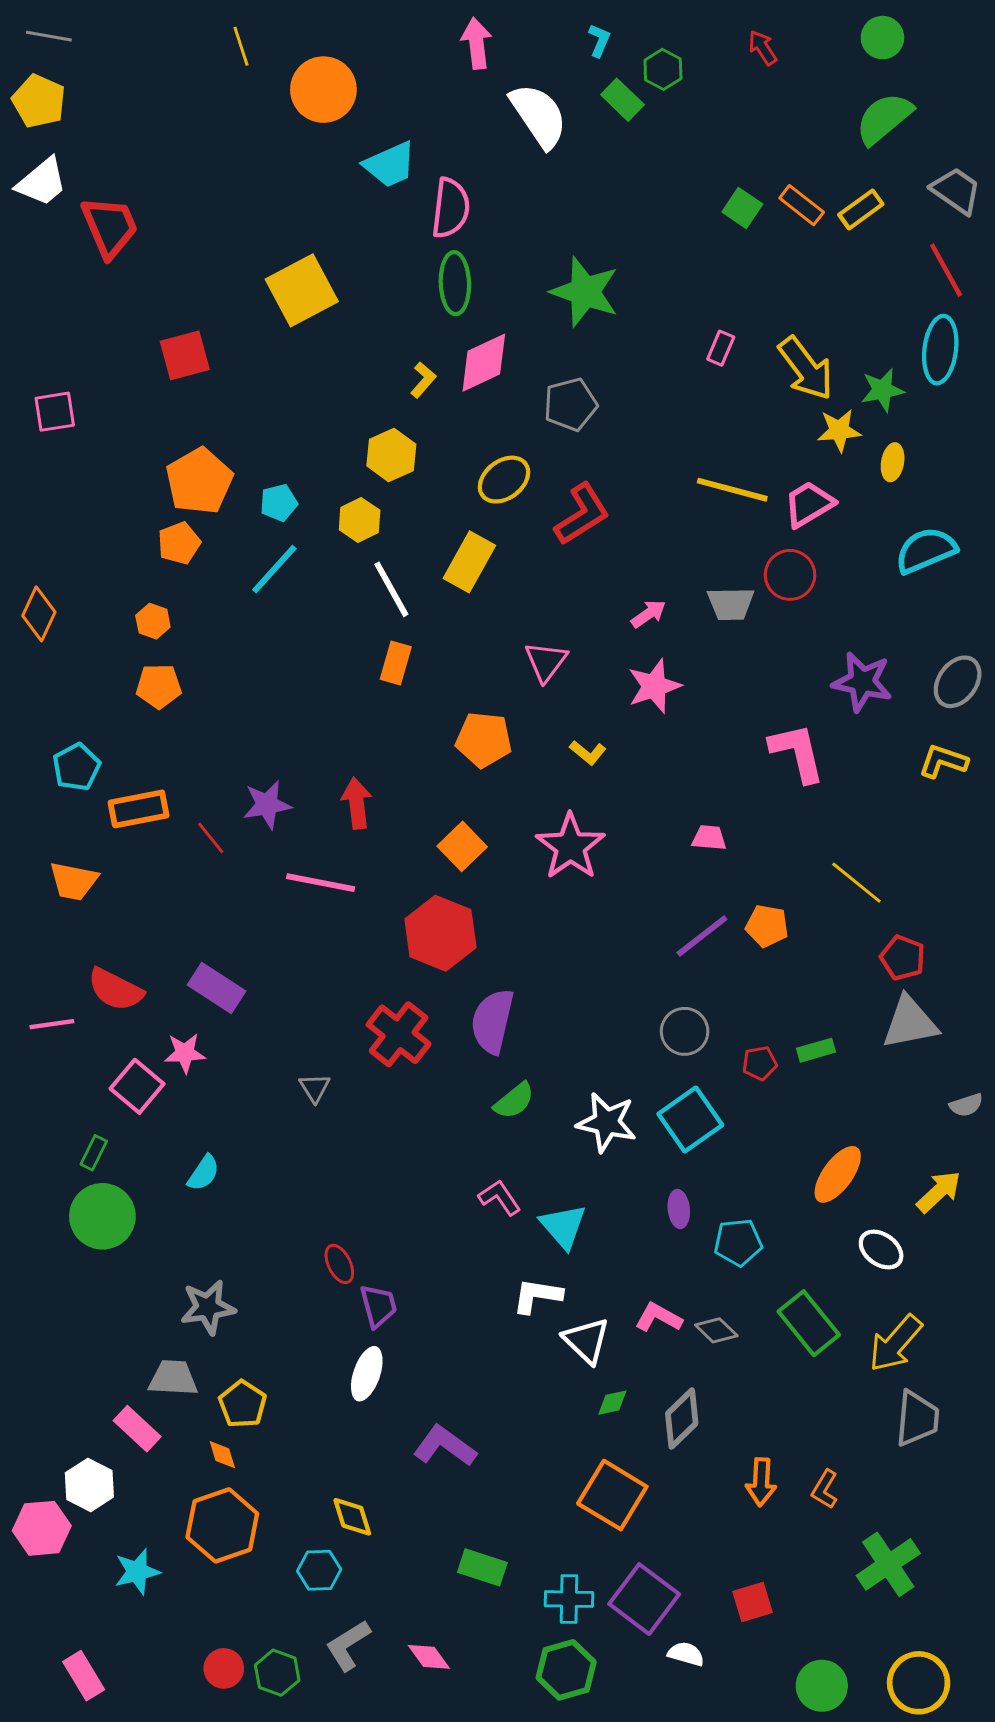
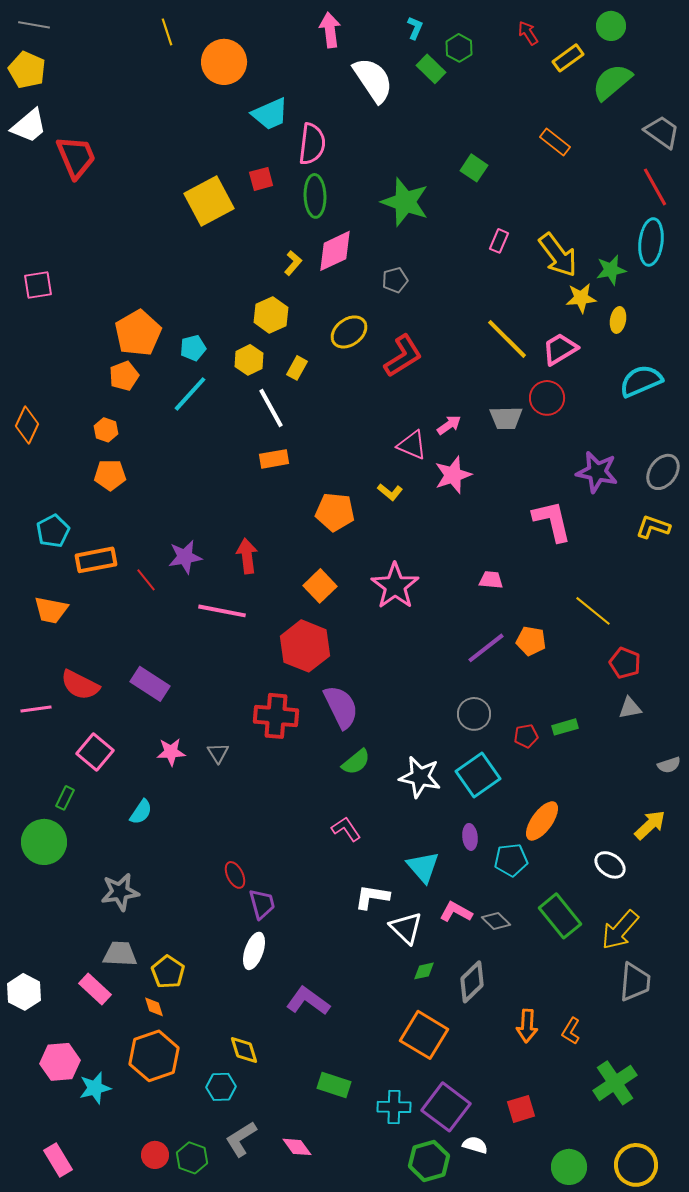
green square: (742, 208) -> (474, 168), moved
yellow rectangle: (861, 209) -> (568, 58), moved
red square: (185, 355) -> (261, 179), moved, size x0.7
gray pentagon: (570, 404) -> (395, 280), size x0.7
yellow line: (732, 490) -> (507, 339), turned 30
yellow rectangle: (469, 562) -> (297, 368), moved, size x0.6
pink triangle: (546, 662) -> (412, 445), moved, turned -44
orange rectangle: (396, 663) -> (274, 459), turned 64
yellow L-shape: (588, 753) -> (390, 492), moved
purple semicircle: (492, 1021) -> (341, 707), turned 141
gray triangle: (910, 1023) -> (630, 708), size x0.6
red cross: (399, 1034) -> (276, 716), turned -33
pink star: (185, 1053) -> (171, 752), moved
orange ellipse: (838, 1174) -> (542, 821), moved
green circle: (102, 1216) -> (44, 842), moved
cyan triangle: (563, 1226) -> (423, 867), moved
gray star: (208, 1307) -> (120, 892), moved
white hexagon: (89, 1485) -> (24, 992), moved
pink hexagon: (42, 1528) -> (60, 1062), moved
green hexagon: (566, 1670) -> (429, 1161), moved

